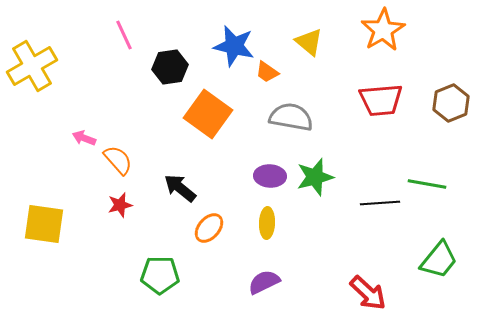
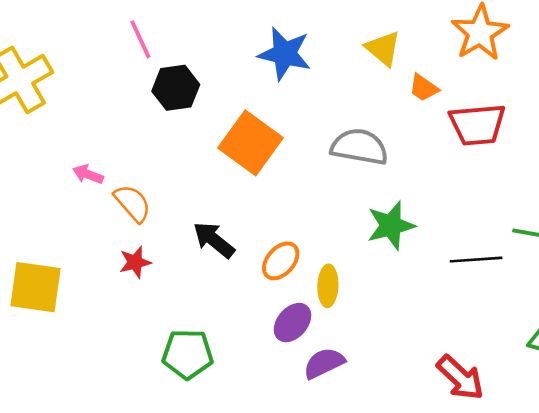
black hexagon: (170, 67) -> (176, 88), moved
orange trapezoid: (267, 72) -> (424, 88), moved
purple ellipse: (270, 176) -> (292, 323), moved, turned -52
orange ellipse: (209, 228) -> (281, 261), moved

